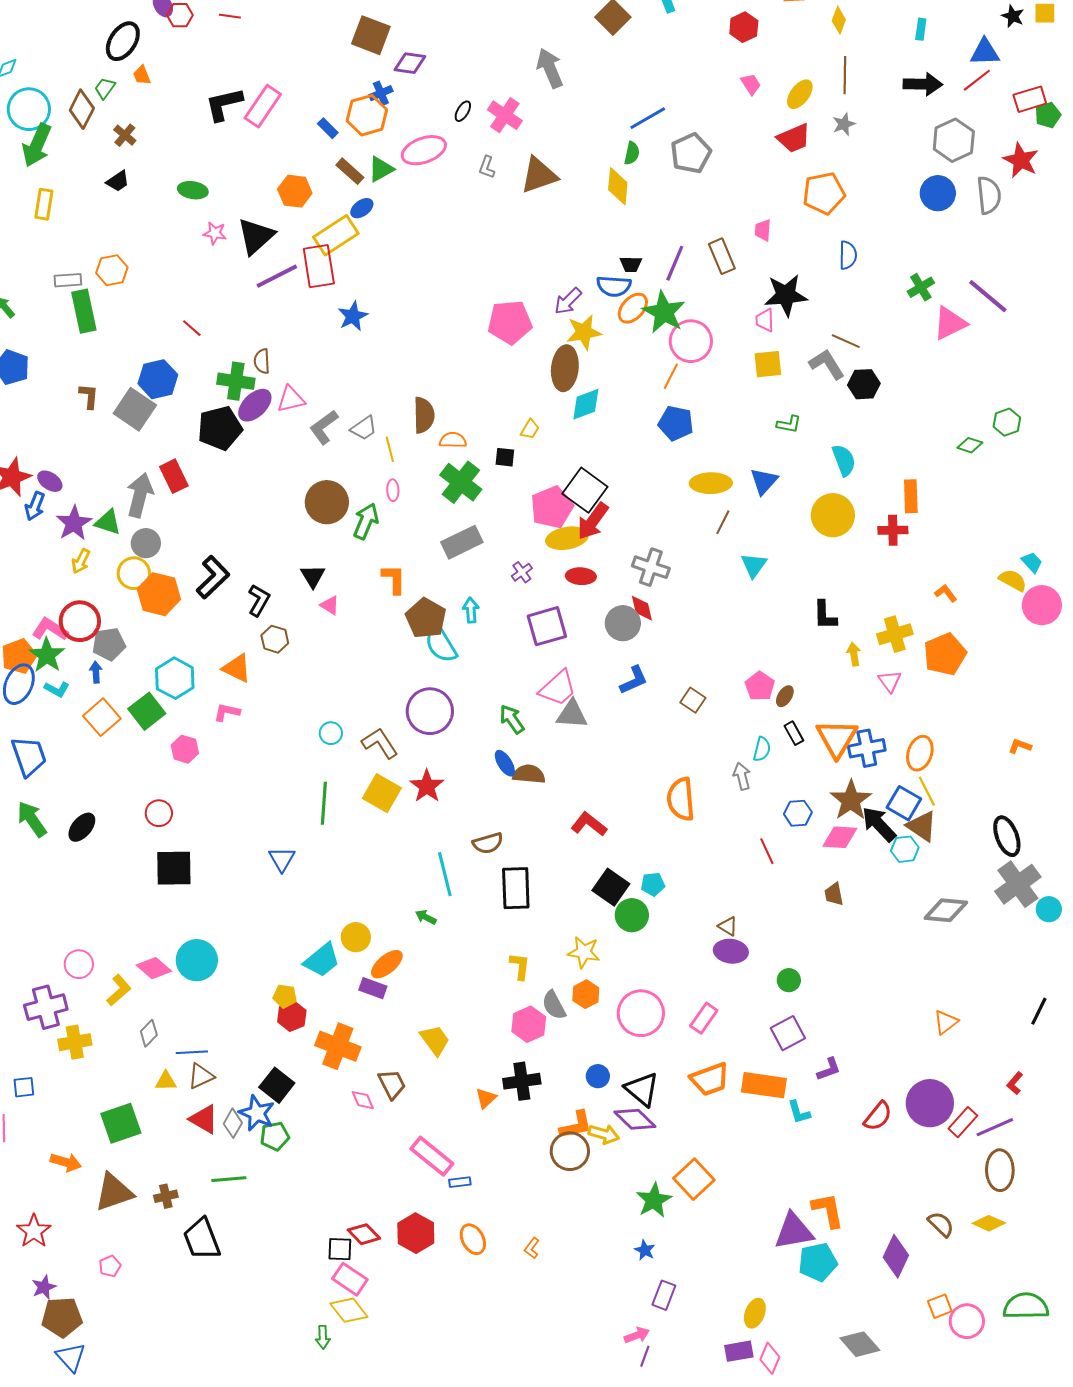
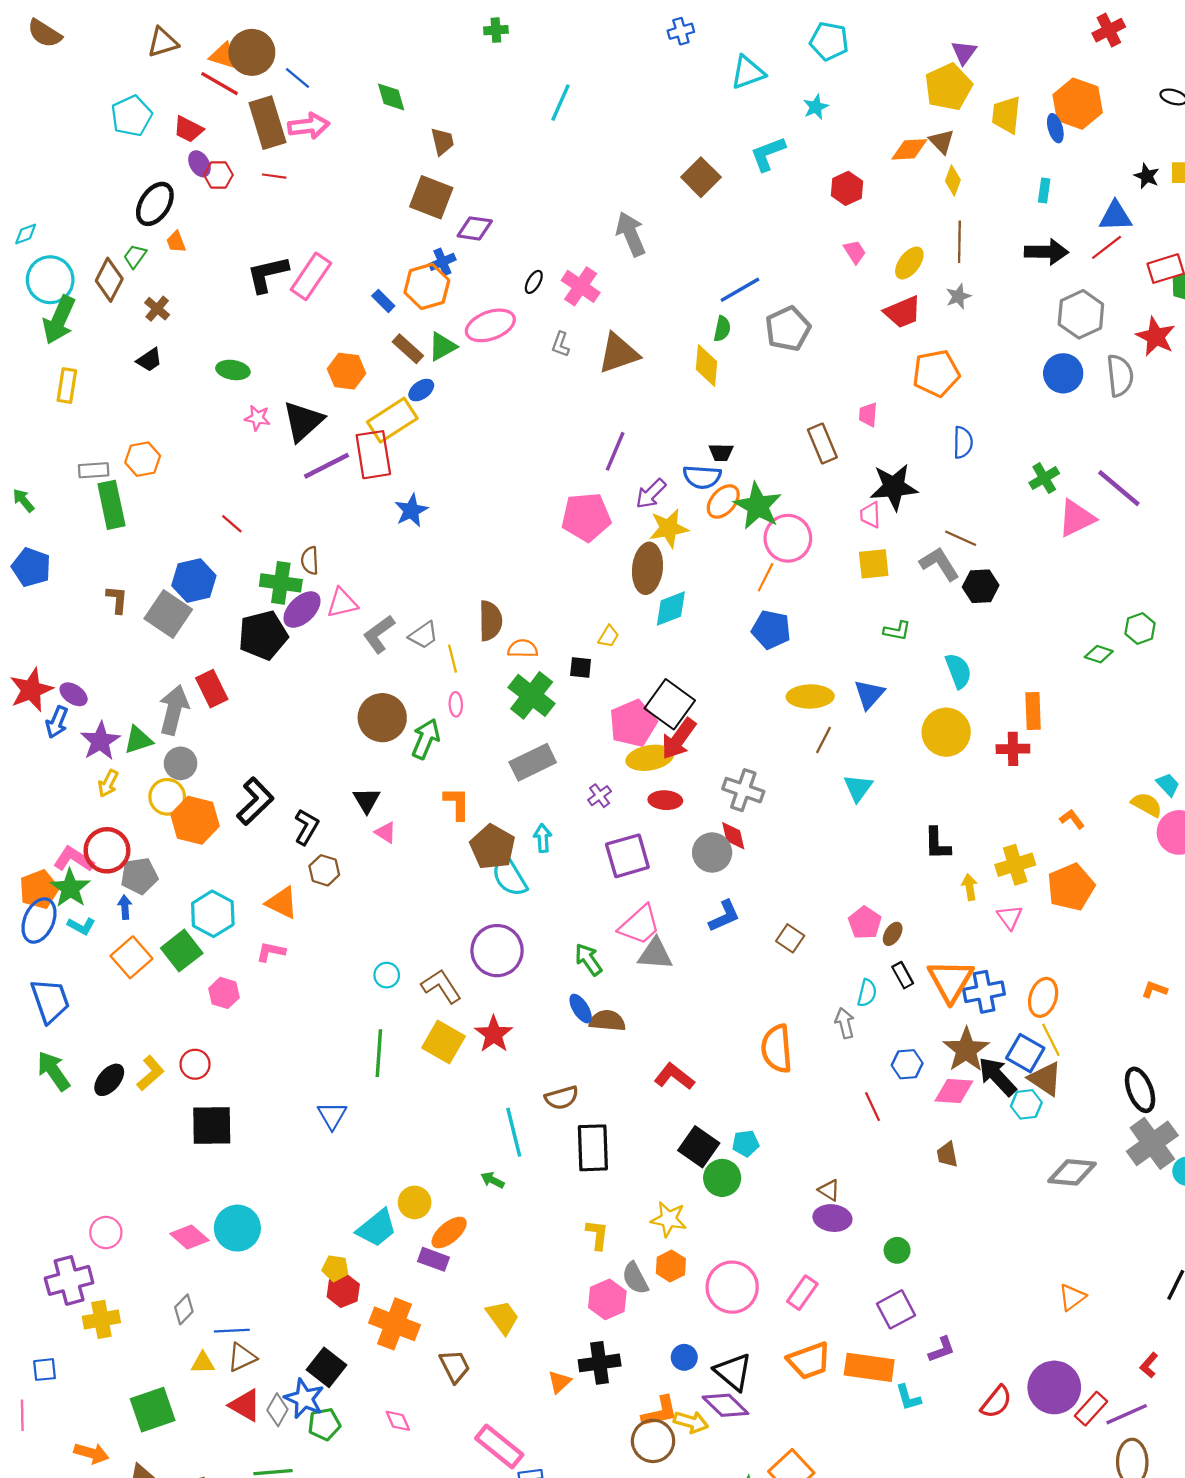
purple line: (675, 263) -> (615, 451), moved
green triangle: (108, 522) -> (138, 740), turned -36
yellow L-shape: (119, 990) -> (150, 1073), moved
pink diamond: (363, 1100) -> (398, 1421), moved

